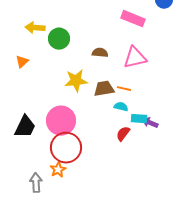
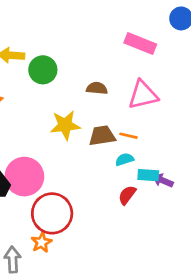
cyan semicircle: (121, 107) -> (125, 159), turned -32
pink circle: (61, 121) -> (24, 177), moved

